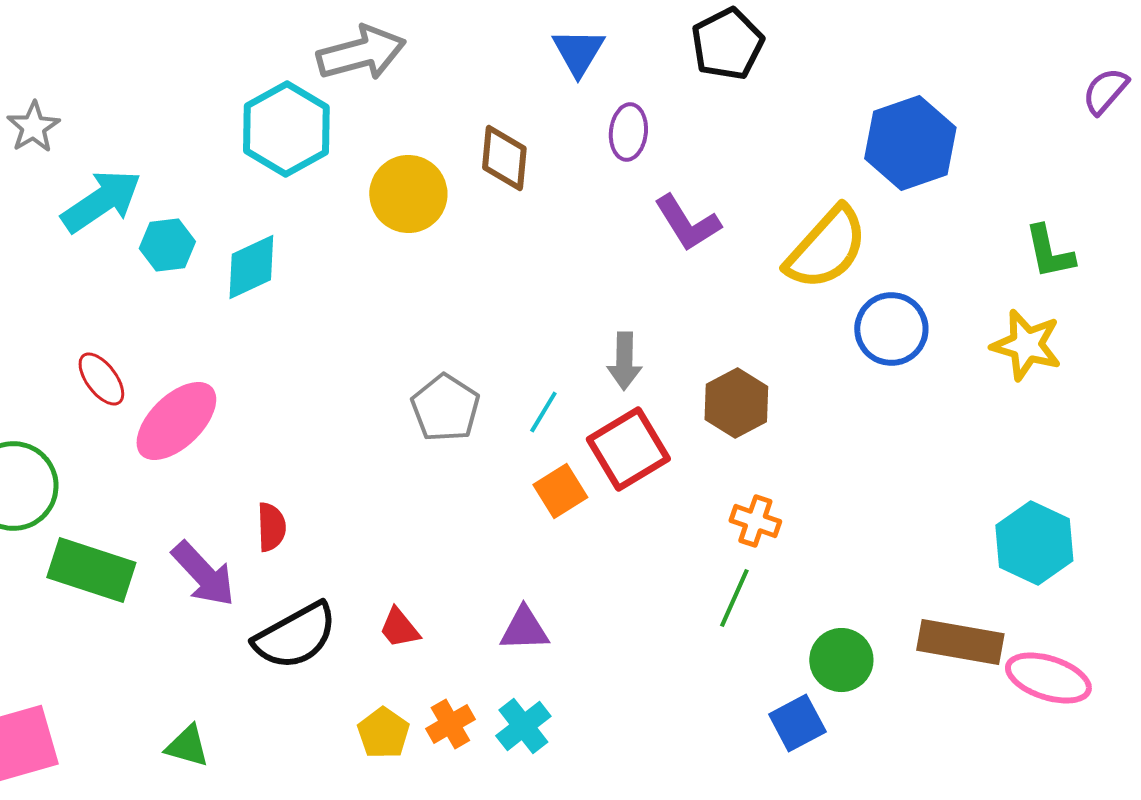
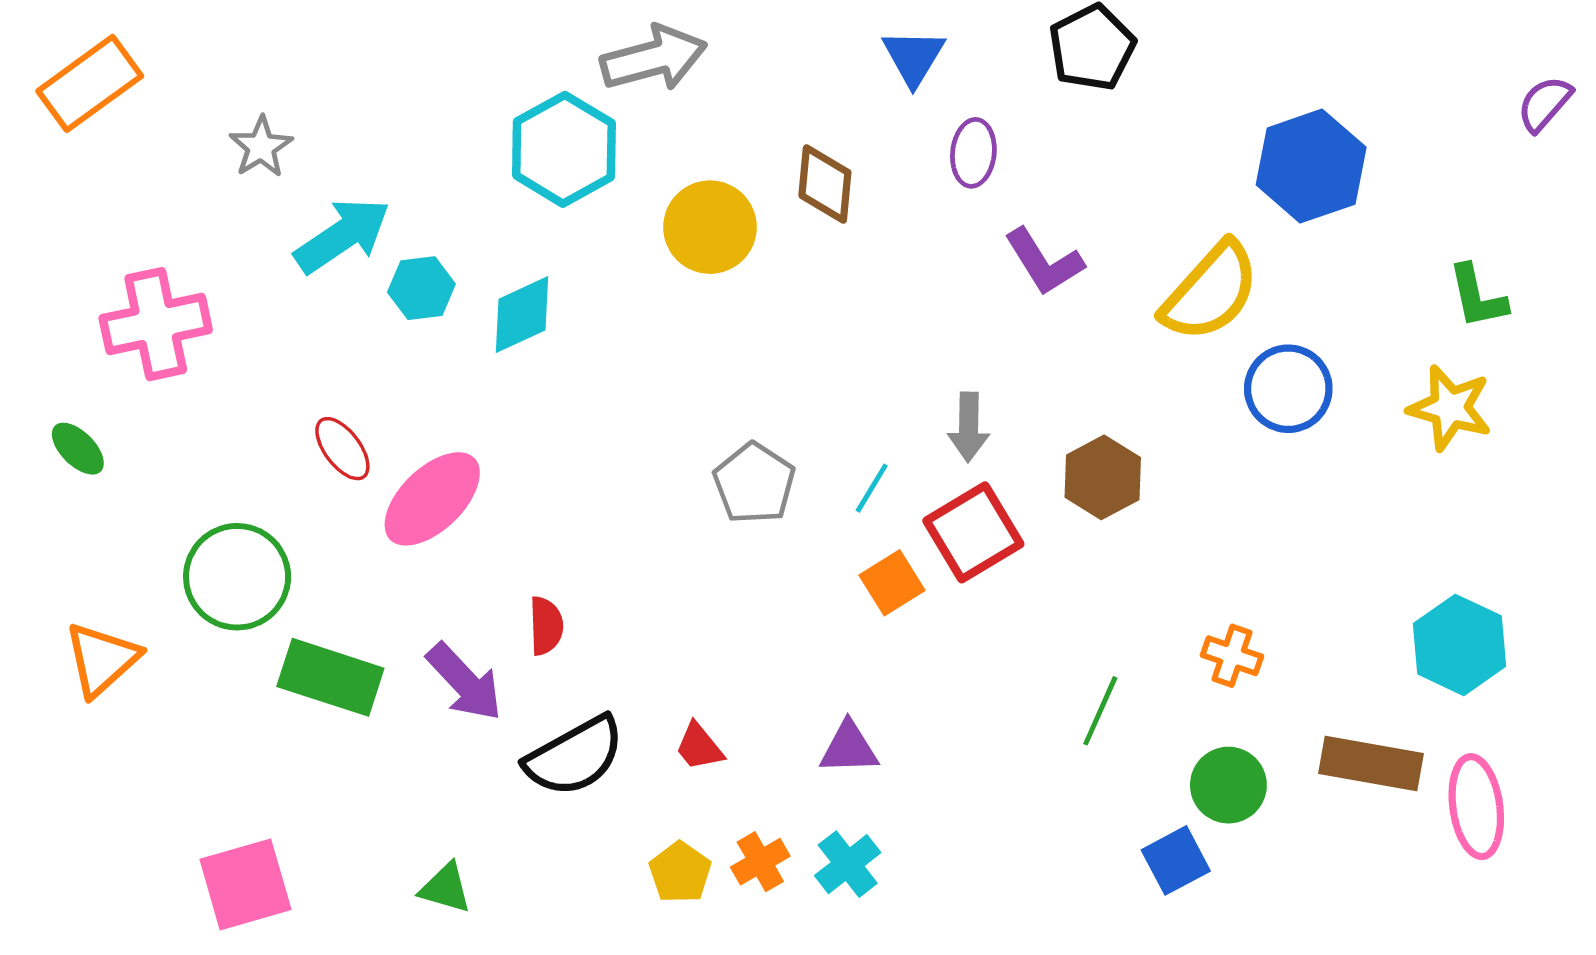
orange cross: (755, 521) -> (1232, 656), moved
pink ellipse: (1048, 678) -> (1476, 807), turned 64

